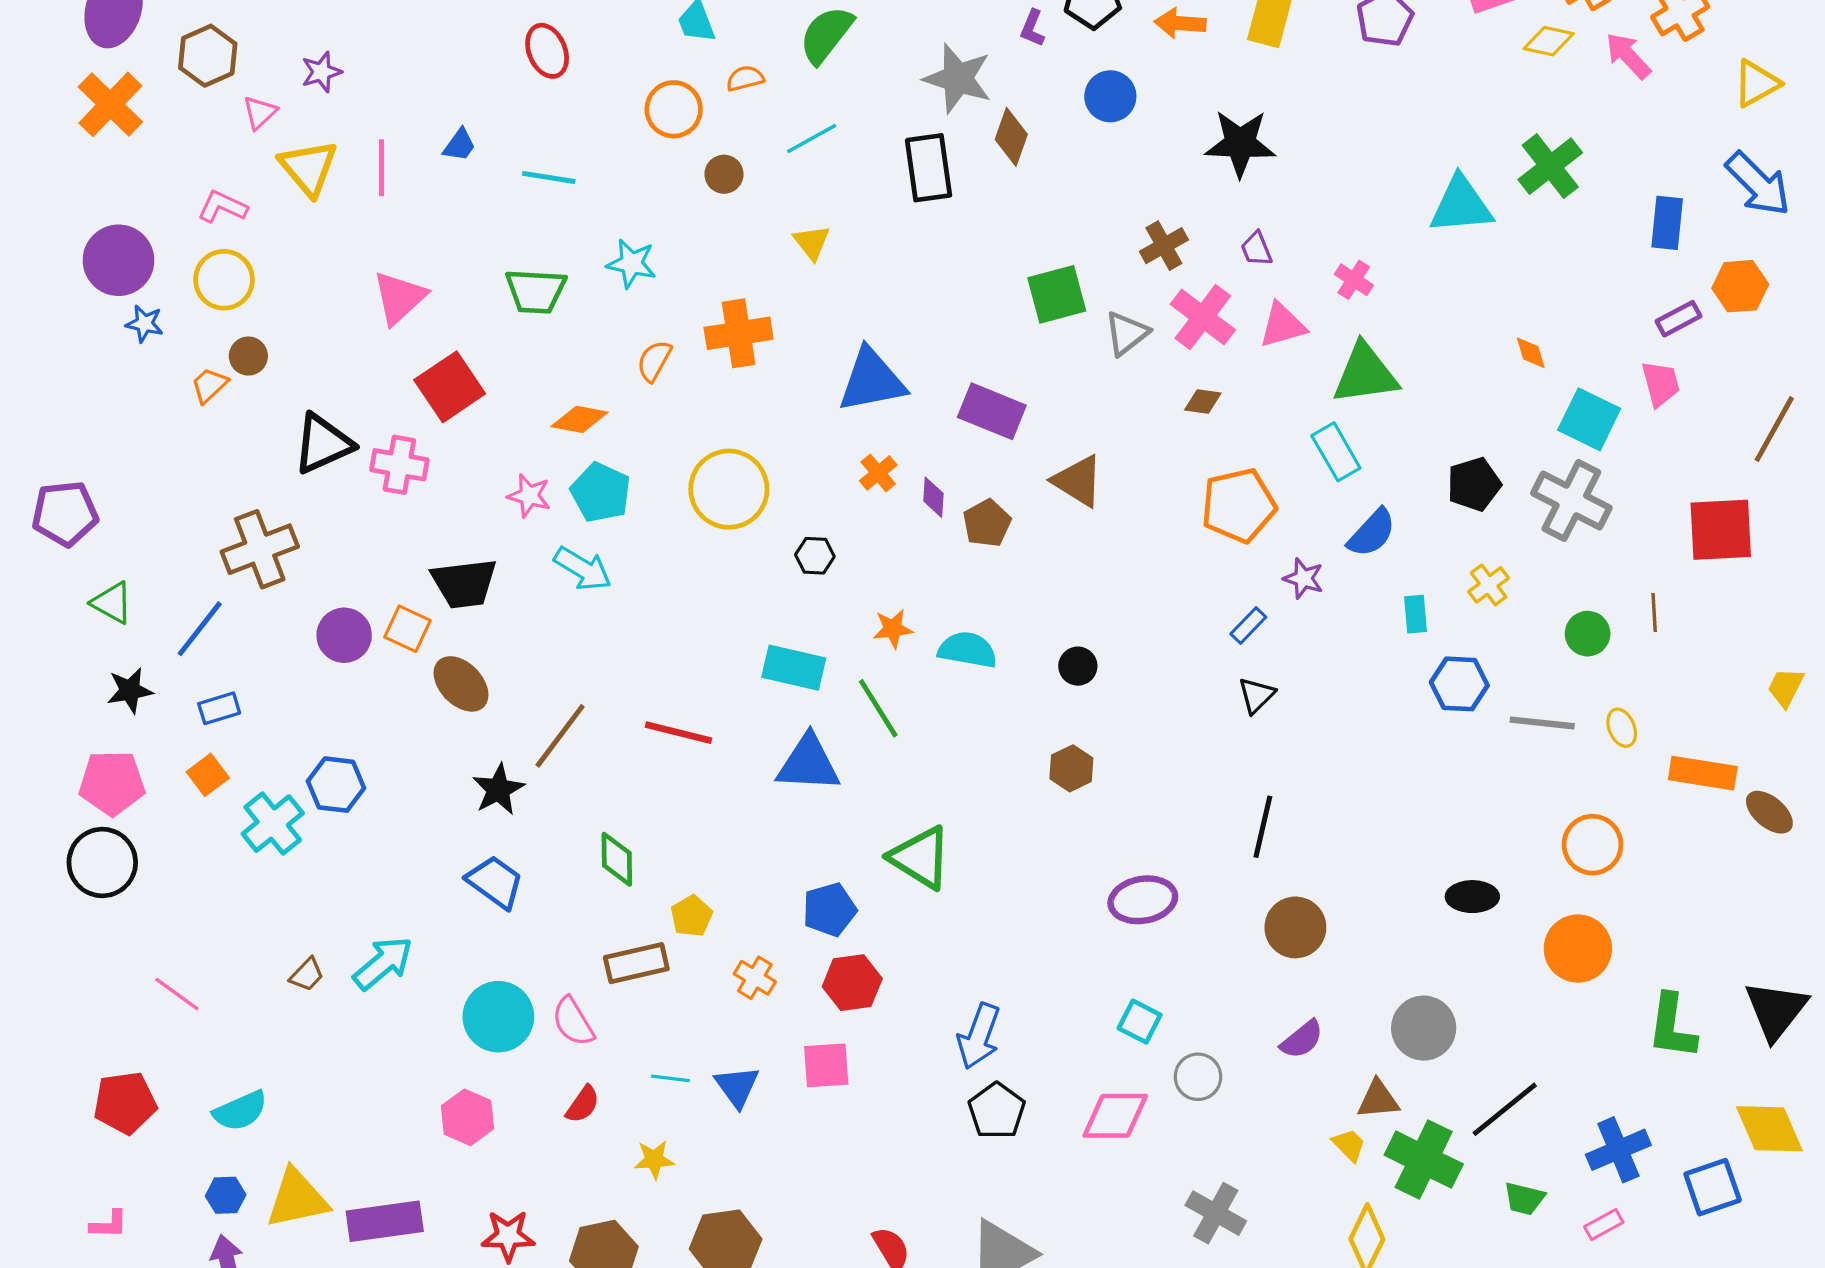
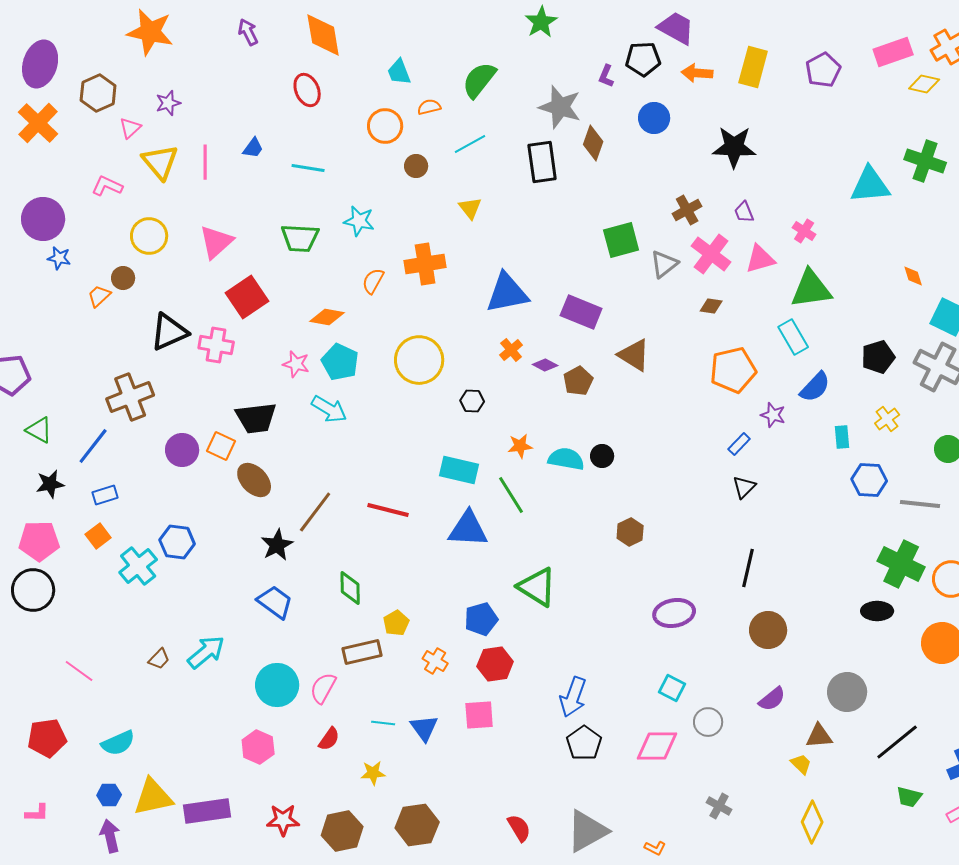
green cross: (1550, 166) -> (925, 161), turned -33
yellow circle: (224, 280) -> (149, 236), moved
purple diamond: (933, 497) -> (545, 365), turned -65
black circle: (1078, 666) -> (602, 456), moved
pink semicircle: (573, 1022) -> (323, 688), turned 60
green cross: (1424, 1160) -> (901, 564), moved
gray cross: (1216, 1213) -> (719, 806), size x0.7

